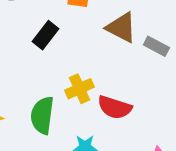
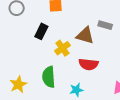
brown triangle: (121, 28) -> (85, 35), moved
yellow cross: (79, 89) -> (62, 48), moved

